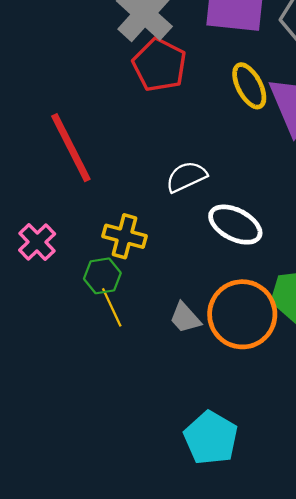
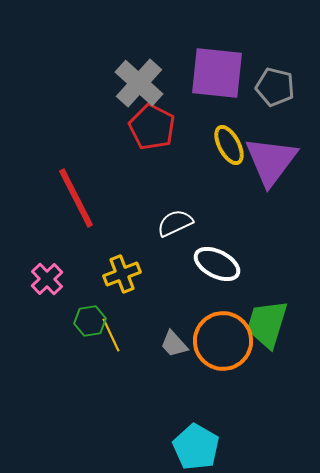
yellow cross: (125, 236) -> (122, 274), turned -36
green hexagon: (102, 276) -> (90, 321), moved

